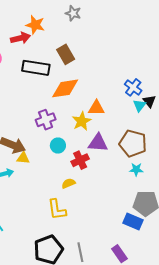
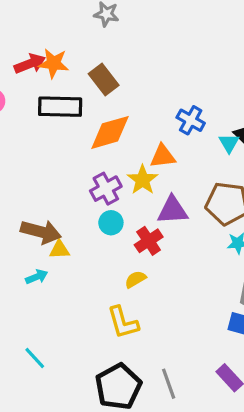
orange star: (35, 25) -> (54, 63), moved
blue cross: (133, 87) -> (191, 120), moved
purple cross: (46, 120) -> (106, 189), moved

